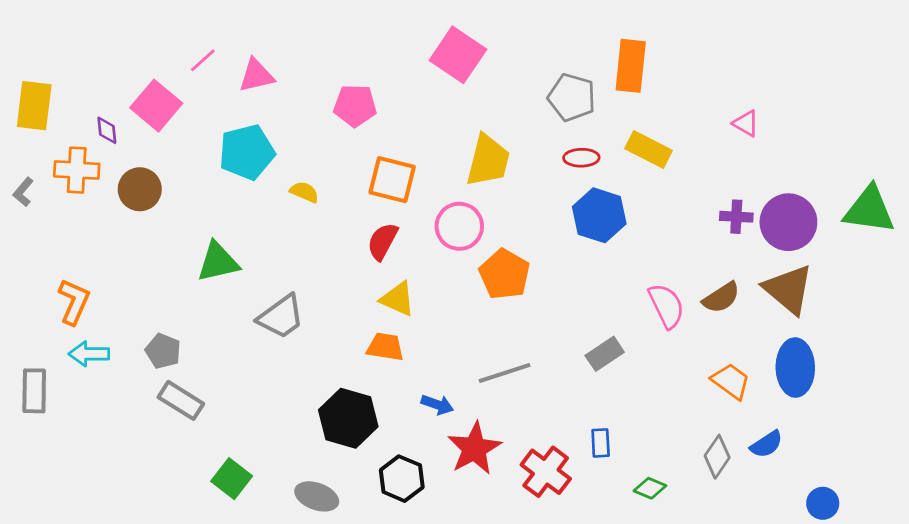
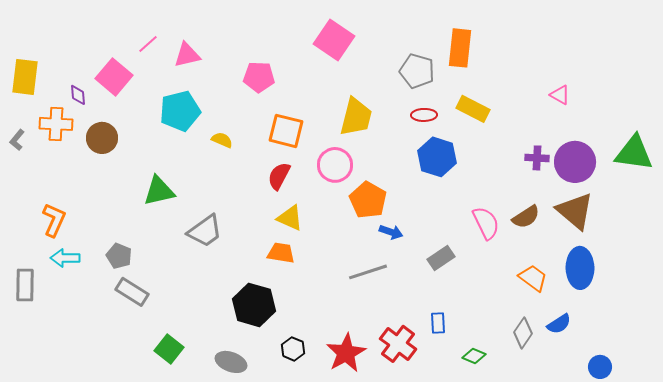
pink triangle: (746, 123) -> (560, 95), moved
blue arrow: (437, 405) -> (391, 232), moved
red star: (474, 448) -> (346, 353), moved
black hexagon: (402, 479) -> (293, 349), size x0.7

